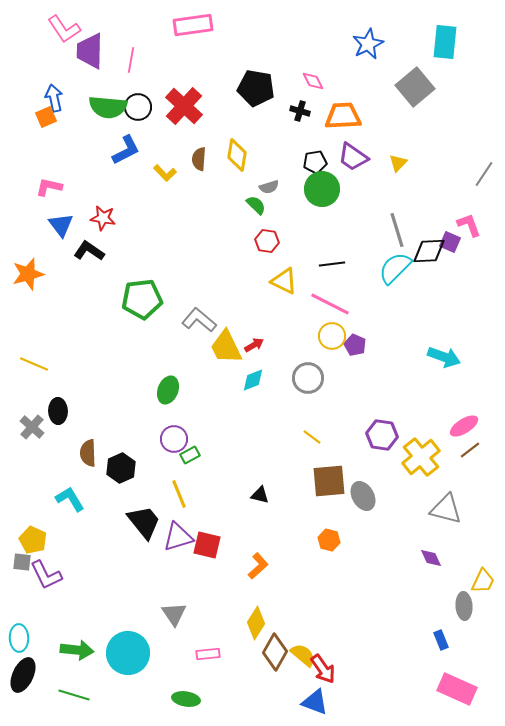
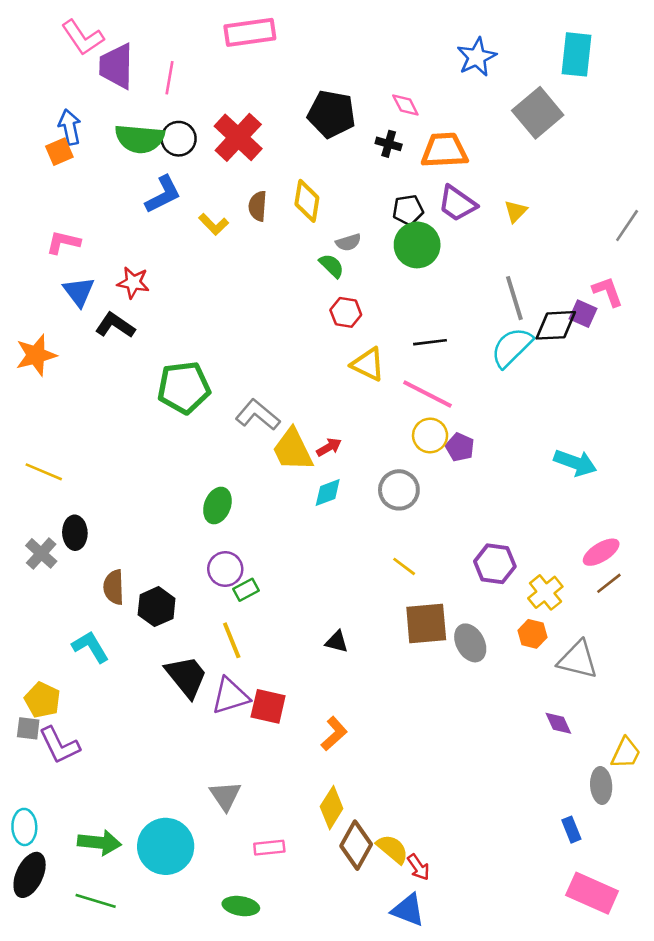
yellow cross: (421, 457) -> (545, 592), size x0.7
orange hexagon: (329, 540) -> (532, 634), moved
red arrow: (323, 669) -> (418, 867), size x0.7

